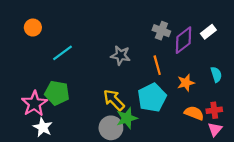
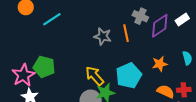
cyan line: (62, 53) -> (52, 19), moved
orange line: (157, 65) -> (126, 33), moved

